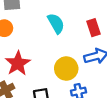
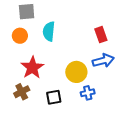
cyan semicircle: (56, 23) -> (49, 31), moved, turned -144

